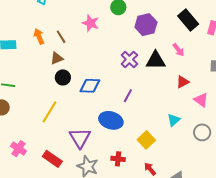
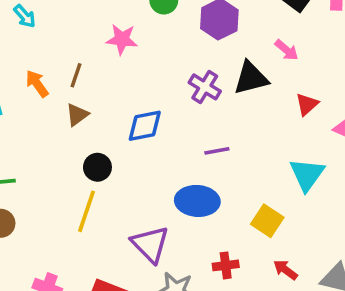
brown line: (61, 37) -> (76, 75), turned 64
black circle: (63, 77) -> (97, 167), moved
blue diamond: (90, 86) -> (145, 126), moved
purple line: (128, 96) -> (217, 151), turned 64
cyan triangle: (174, 120) -> (307, 175), size x1.5

